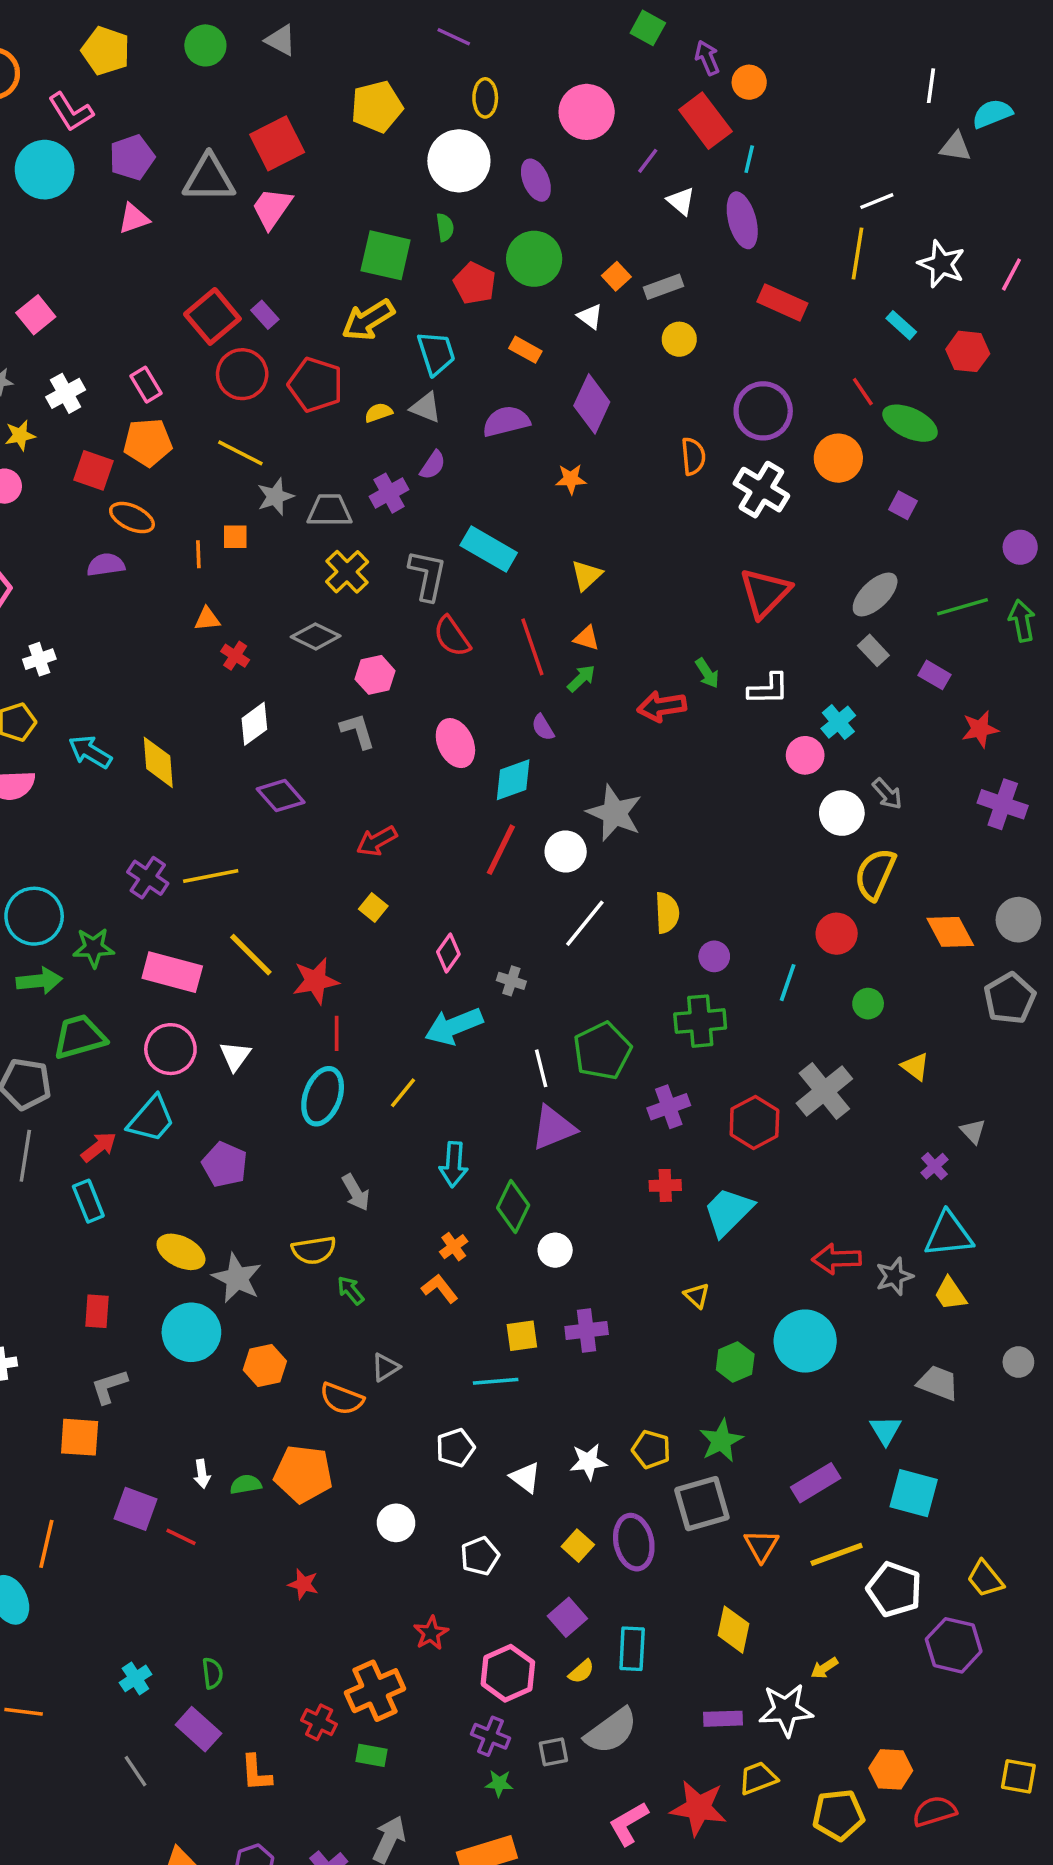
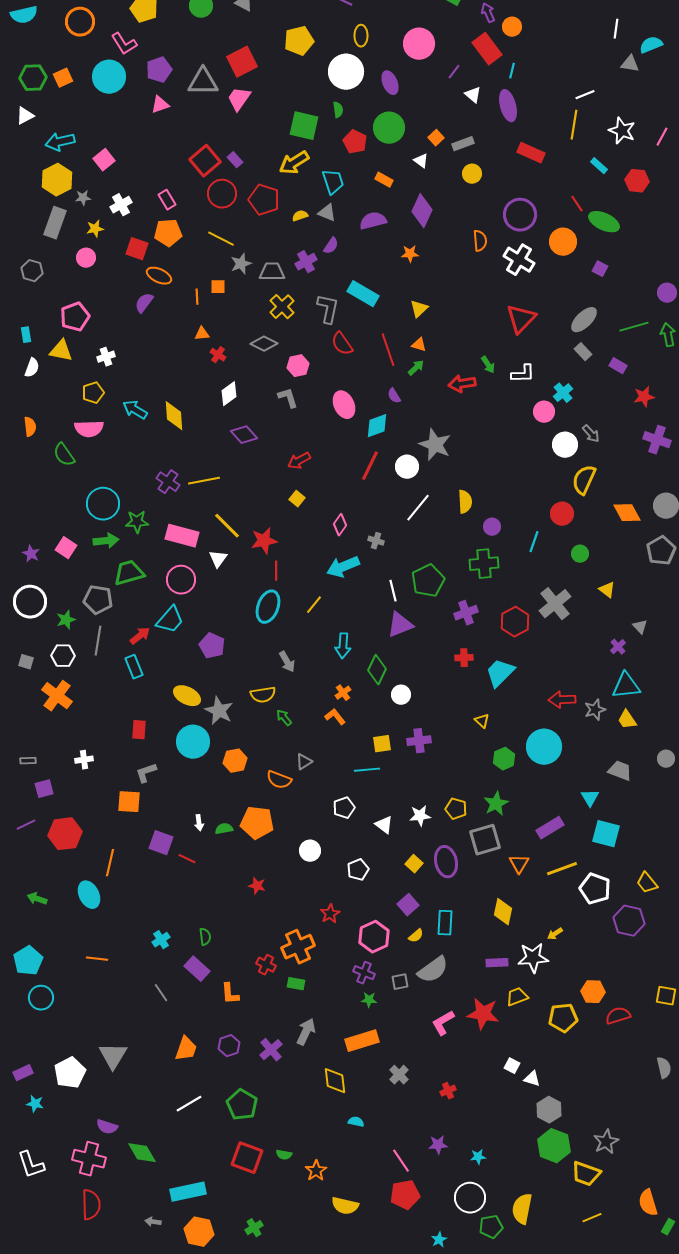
purple semicircle: (106, 565) -> (144, 303), turned -45
white triangle: (235, 1056) -> (218, 559), moved

